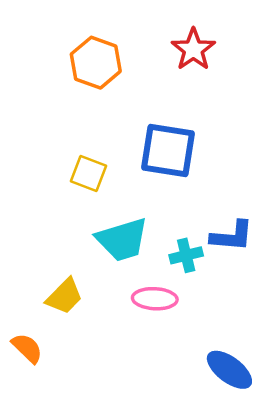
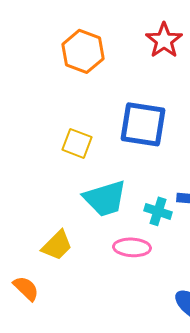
cyan cross: (186, 255) -> (158, 211), turned 32

